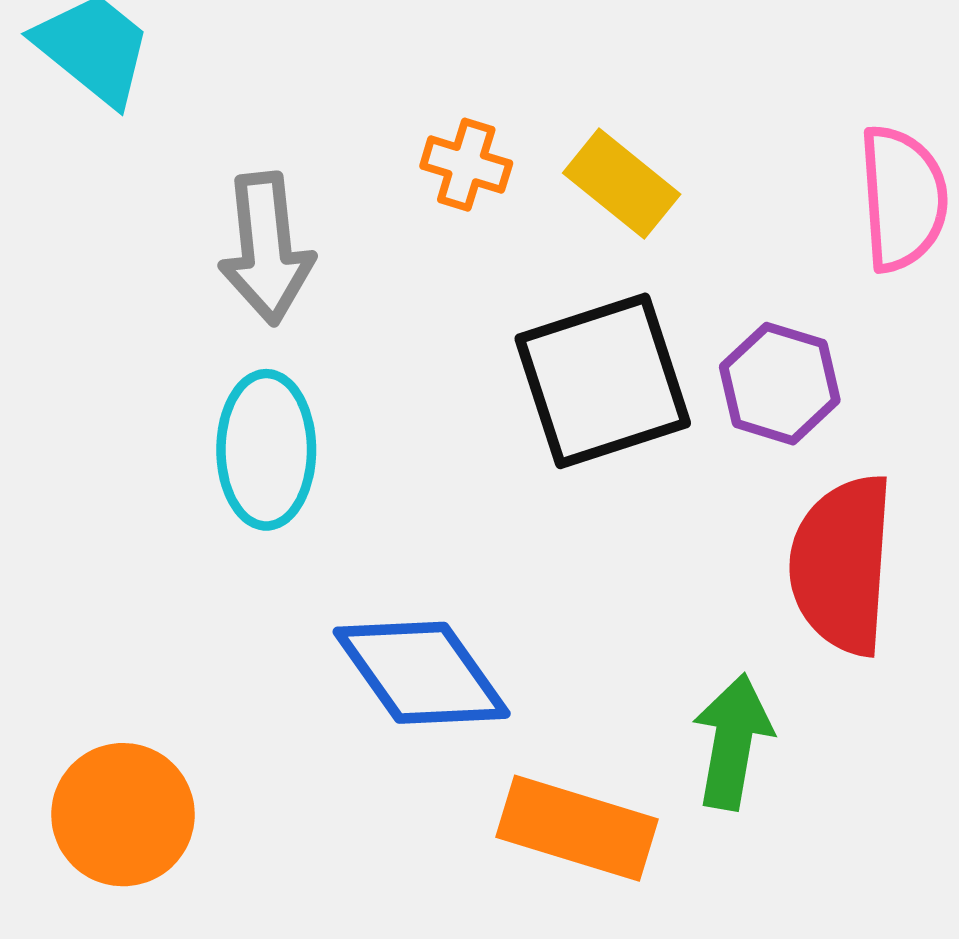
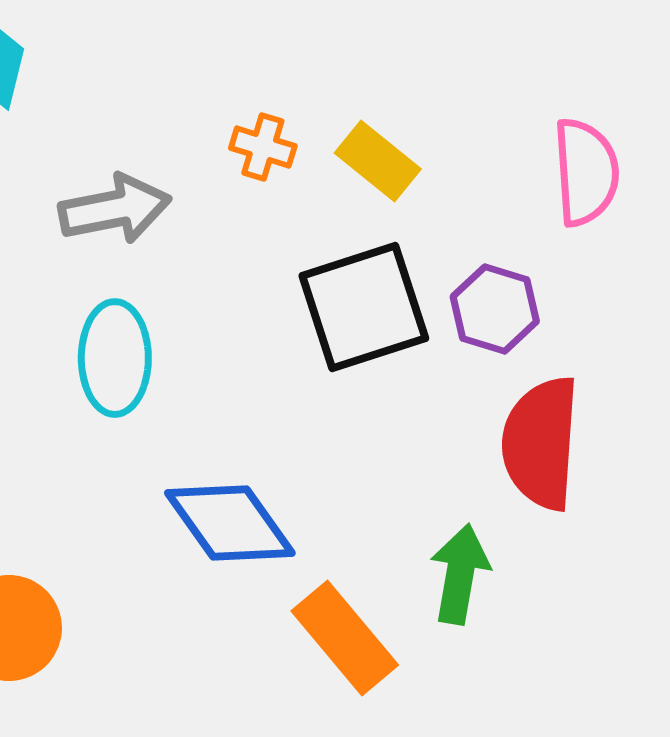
gray arrow: (266, 248) -> (115, 209), turned -95
orange rectangle: (577, 828) -> (345, 638), turned 33

